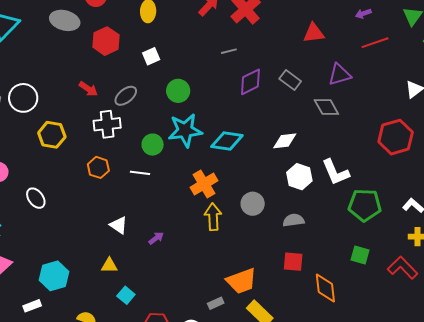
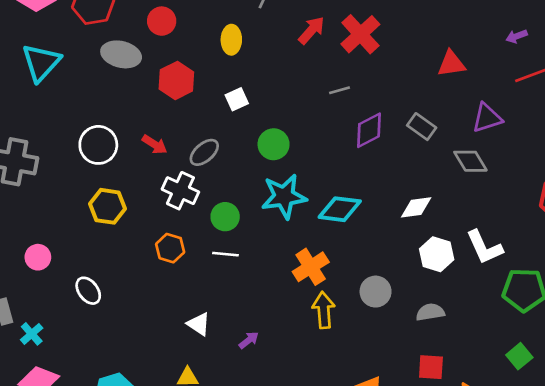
white circle: (23, 98) -> (98, 145), moved
white cross: (107, 124) -> (180, 191), turned 32
green circle: (153, 145) -> (225, 217), moved
green square: (360, 255) -> (519, 356), turned 36

